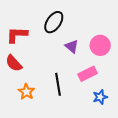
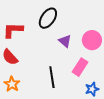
pink rectangle: (88, 74) -> (80, 67), turned -30
orange star: (26, 92) -> (12, 84), moved

